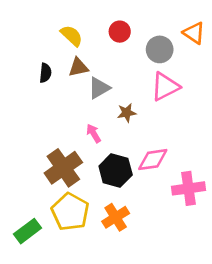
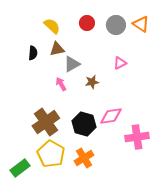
gray circle: (160, 49) -> (116, 25), moved
pink triangle: (165, 87) -> (120, 63), size x0.6
pink arrow: (94, 133) -> (61, 84), moved

